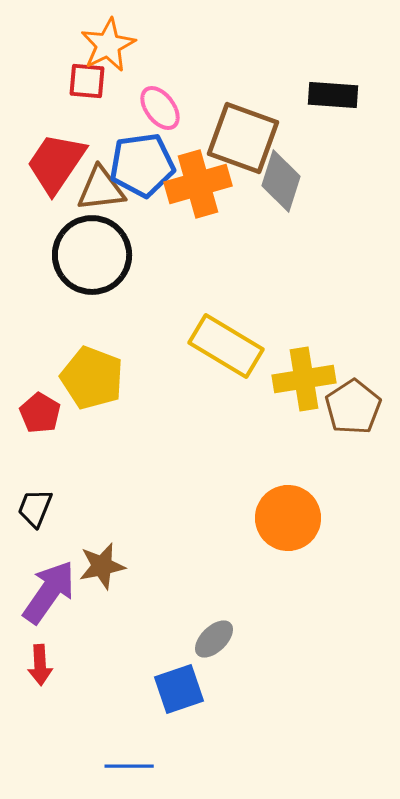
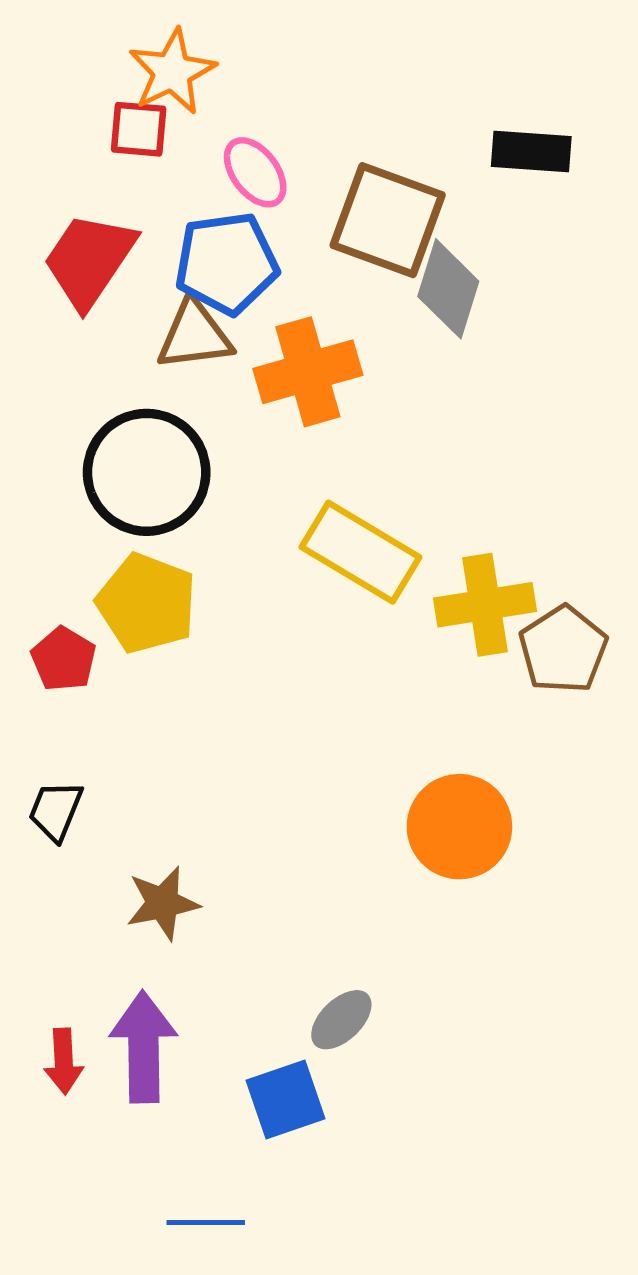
orange cross: (198, 184) -> (308, 372), moved
brown triangle: (101, 189) -> (195, 335), moved
black circle: (92, 255) -> (147, 472), moved
purple arrow: (49, 592) -> (143, 1047), moved, turned -36

